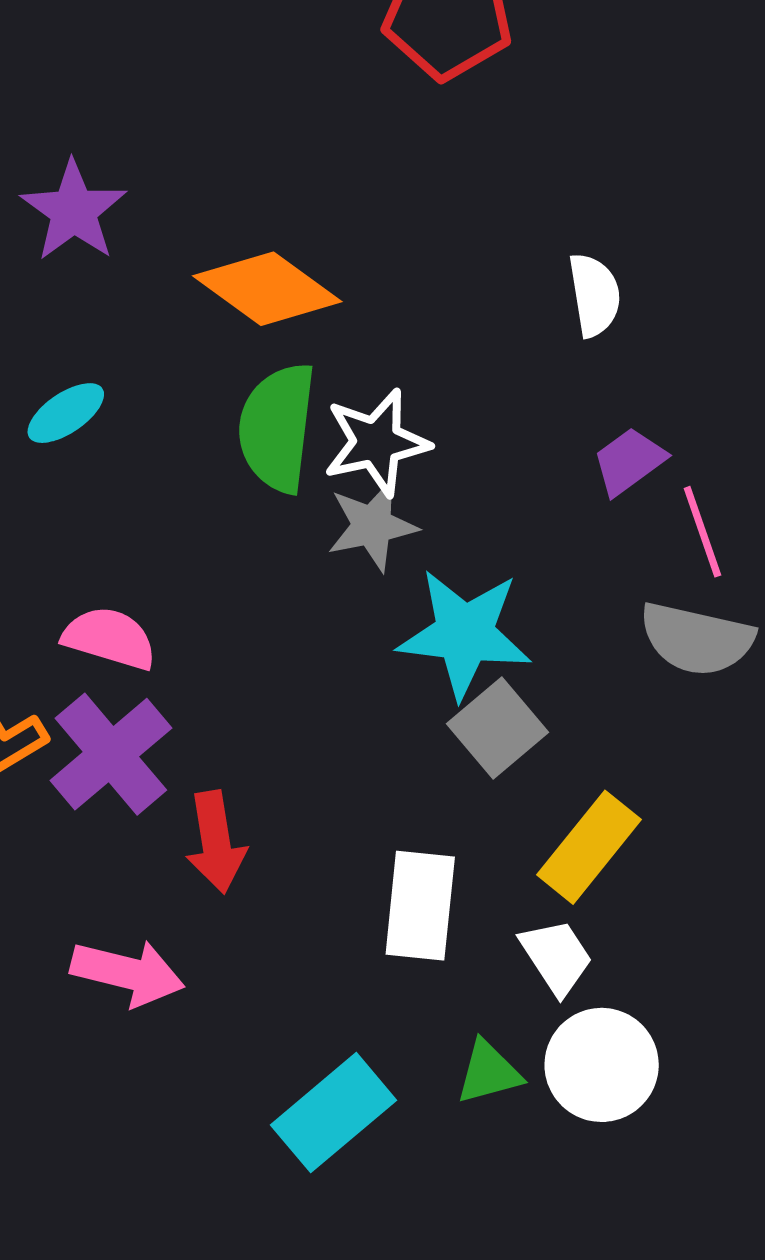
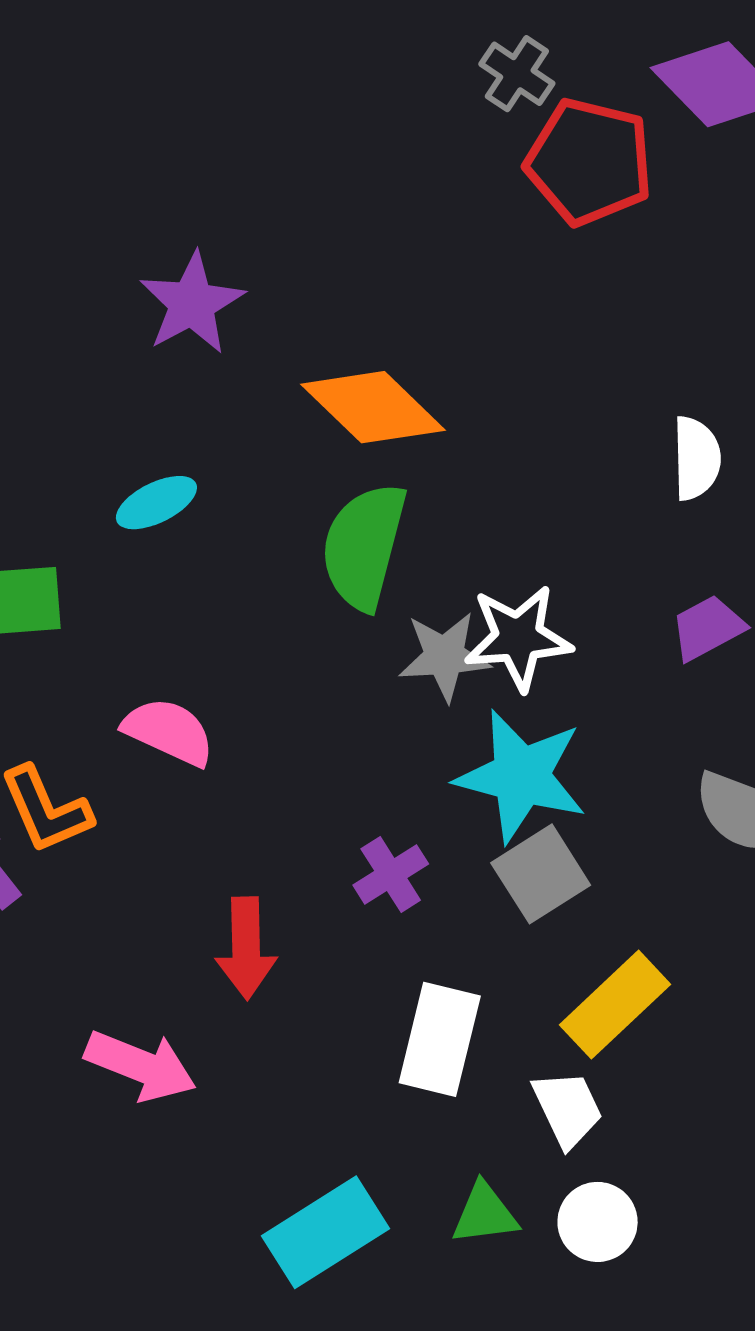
white star: (376, 443) -> (518, 638), moved
purple cross: (111, 754) -> (391, 874), moved, size x0.6
white circle: (602, 1065) -> (598, 1222), size x0.7

